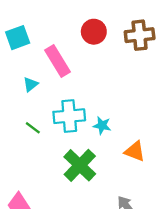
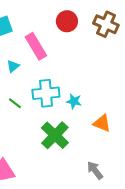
brown cross: (140, 35) -> (106, 24), turned 30

